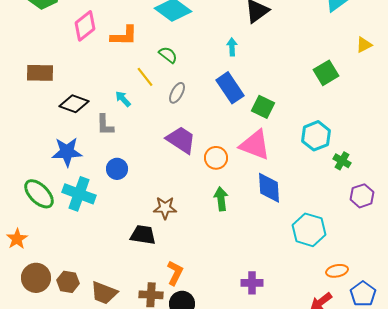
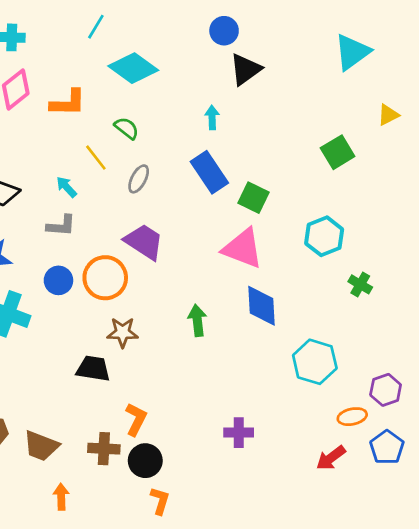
gray L-shape: (105, 125) -> (61, 226), moved, turned -85
orange circle: (216, 158) -> (105, 278), moved, size x1.4
green cross: (342, 161) -> (360, 284), moved
purple hexagon: (362, 196) -> (386, 390), moved

